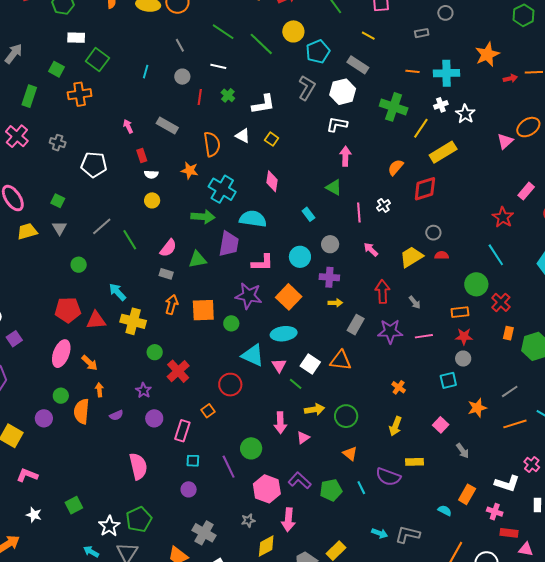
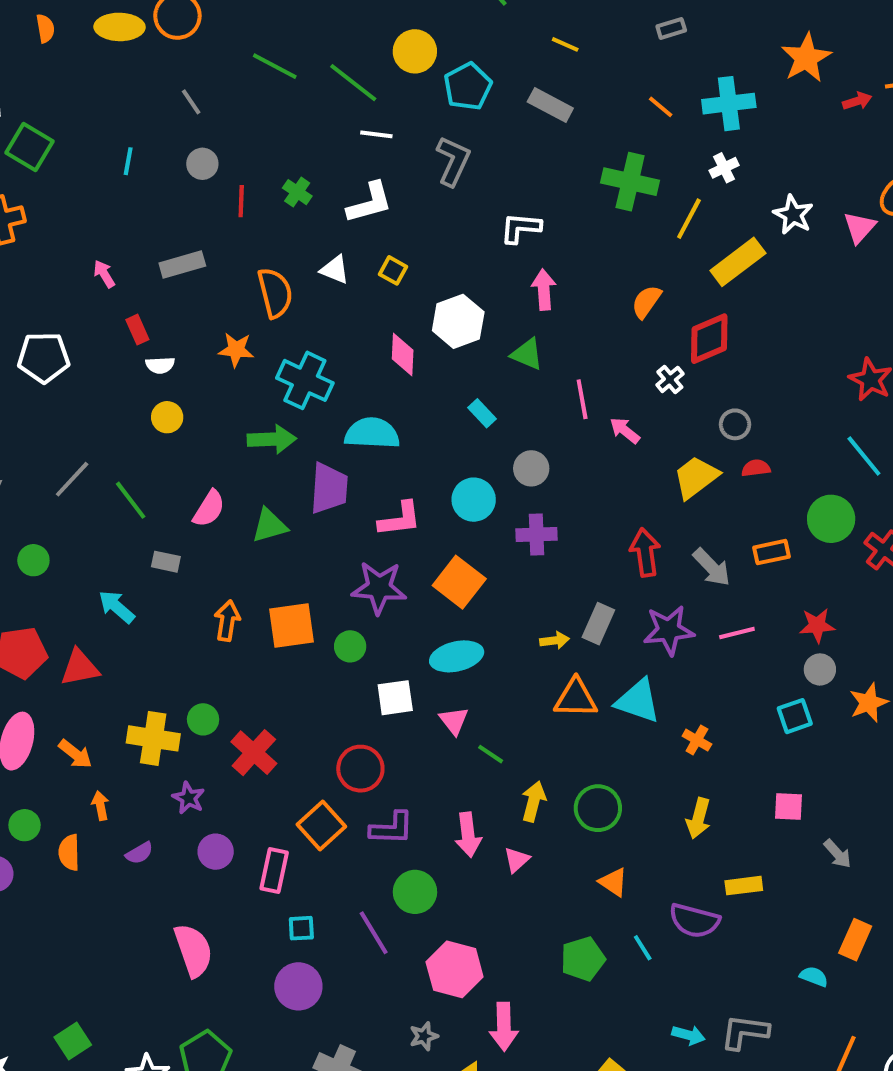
white line: (218, 66) -> (376, 134), moved
orange line: (413, 71) -> (661, 107), turned 40
white hexagon: (343, 92) -> (458, 321), moved
white star: (465, 114) -> (793, 215), moved
gray rectangle: (167, 125) -> (182, 264), turned -40
white cross: (383, 205) -> (670, 379), moved
pink arrow: (371, 250) -> (625, 430), moved
gray rectangle: (166, 274) -> (166, 562), moved
gray arrow: (415, 302) -> (712, 567), size x1.5
yellow arrow: (335, 303) -> (555, 640), moved
orange rectangle: (460, 312) -> (772, 552), moved
yellow cross: (133, 321) -> (153, 738), moved
cyan triangle: (253, 355) -> (638, 701), moved
white square: (310, 364) -> (395, 698), moved, turned -36
orange star: (477, 408) -> (869, 703), moved
yellow arrow: (315, 409) -> (534, 801), turned -60
orange semicircle: (82, 411) -> (69, 852), size x0.7
orange square: (208, 411) -> (321, 825), size x1.6
pink square: (441, 425) -> (788, 806), turned -35
purple L-shape: (300, 481) -> (392, 828), moved, turned 145
purple circle: (189, 489) -> (298, 986), size x1.5

